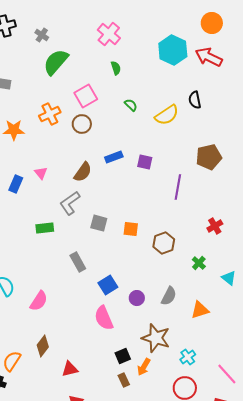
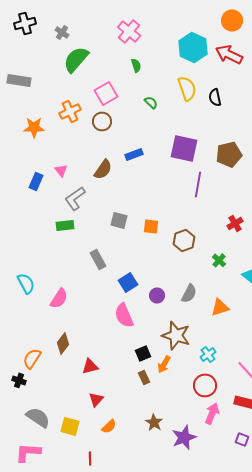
yellow semicircle: (167, 115) -> (187, 88), moved, turned -75
purple square: (145, 162) -> (184, 148), moved, size x1.8
gray L-shape: (70, 203) -> (75, 198), moved

